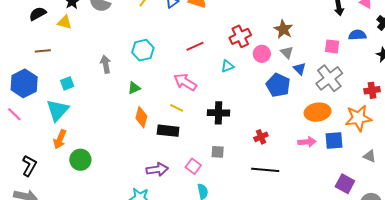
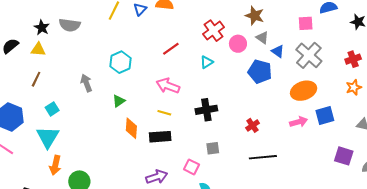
brown line: (43, 51) -> (36, 79), moved, turned -49
orange star: (358, 118) -> (354, 87), moved, size x0.6

